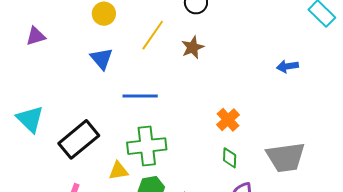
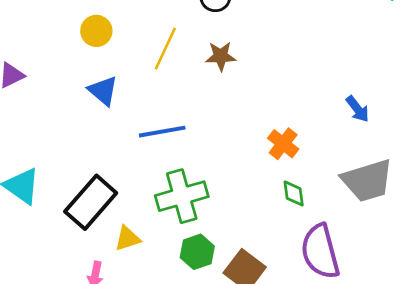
brown star: (193, 47) -> (221, 56), turned 30
blue arrow: (287, 66) -> (357, 109), moved, turned -110
yellow triangle: (119, 171) -> (127, 238), moved

